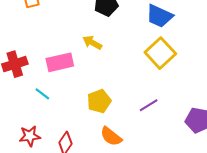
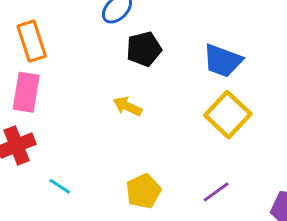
pink rectangle: (60, 62) -> (26, 92), moved, turned -64

